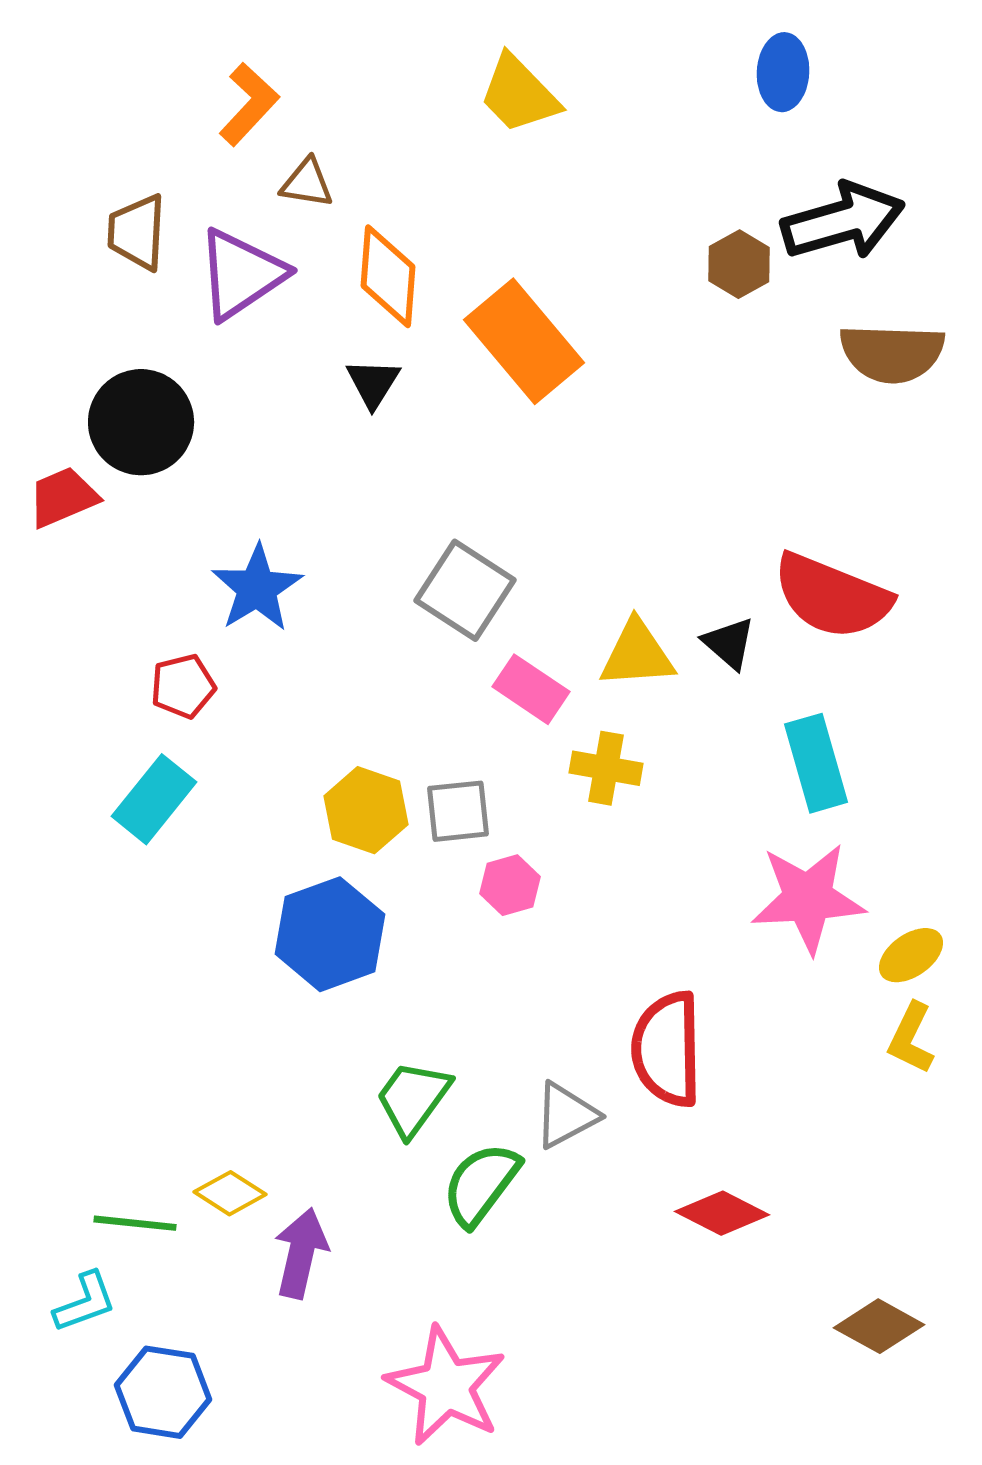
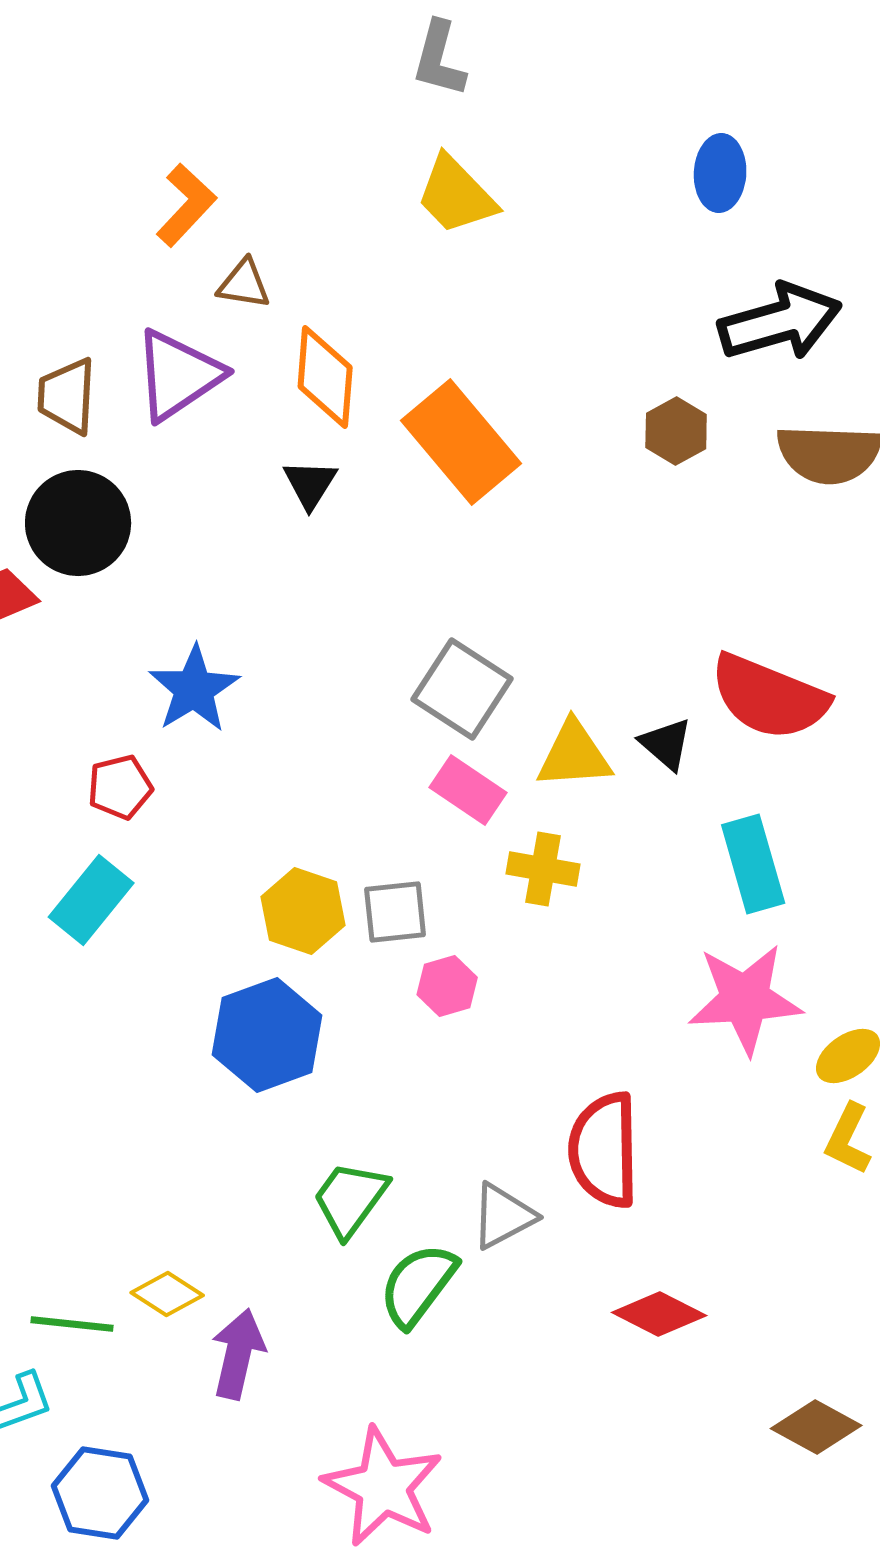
brown trapezoid: (137, 232) -> (67, 396), moved
brown hexagon: (739, 264) -> (676, 431), moved
gray square: (465, 590) -> (462, 689), moved

